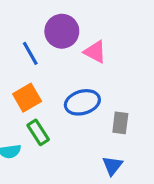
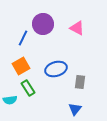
pink triangle: (95, 52) -> (77, 28), moved
blue line: (30, 53) -> (23, 38), turned 56

